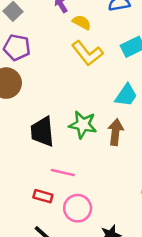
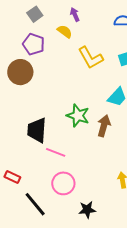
yellow semicircle: (82, 22) -> (65, 31), moved
black trapezoid: (42, 132) -> (37, 130), moved
red rectangle: (43, 196) -> (12, 177), moved

